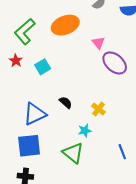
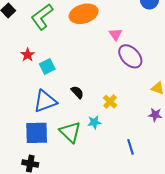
red star: (16, 61) -> (28, 55), moved
cyan square: (43, 67) -> (47, 67), moved
green triangle: (73, 153) -> (70, 132), moved

